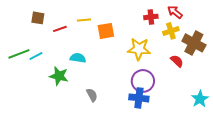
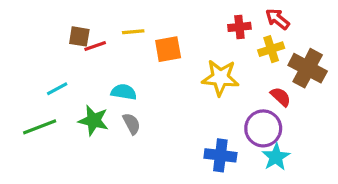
brown square: (38, 18) -> (79, 36), moved
green line: (19, 54) -> (40, 127), moved
purple circle: (143, 81) -> (263, 128), moved
gray semicircle: (92, 95) -> (132, 124), moved
cyan star: (200, 99) -> (276, 157), moved

